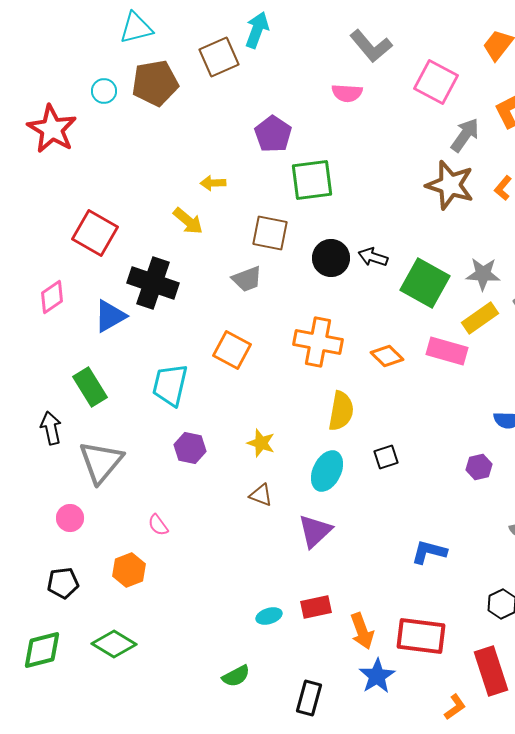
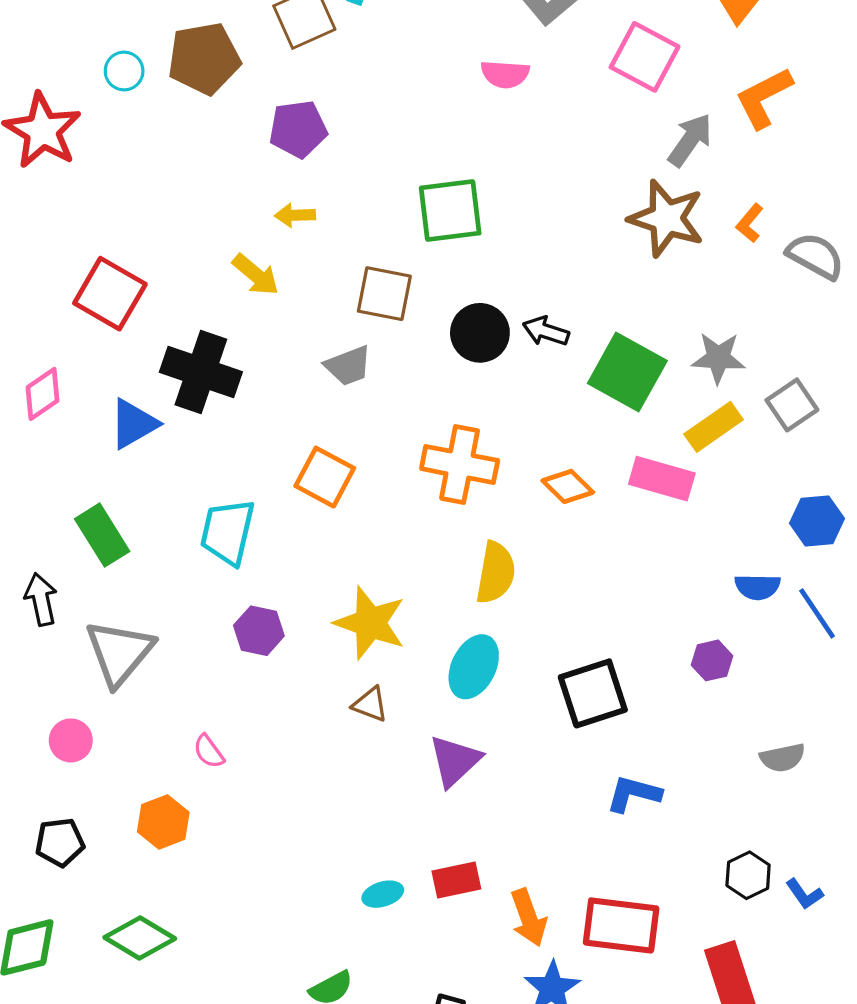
purple pentagon: (273, 134) -> (298, 129), moved, turned 30
yellow star: (261, 443) -> (370, 623), size x1.6
black square: (386, 457) -> (593, 693), moved, size x1.8

